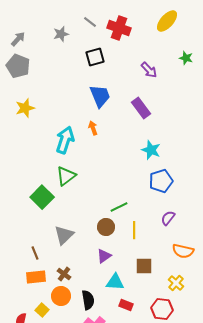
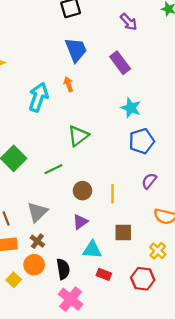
green triangle: (66, 176) -> (78, 136), moved
green line: (119, 207) -> (53, 169), moved
gray triangle: (64, 235) -> (37, 212), moved

